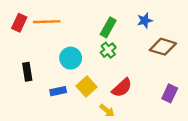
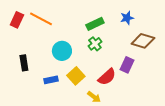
orange line: (47, 22) -> (41, 19), turned 30
green rectangle: (108, 27) -> (95, 24), turned 36
purple rectangle: (170, 93) -> (127, 65), moved

